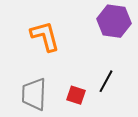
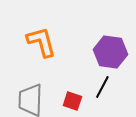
purple hexagon: (114, 21) -> (110, 52), moved

